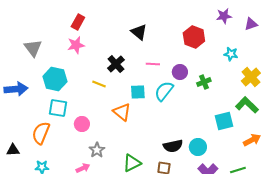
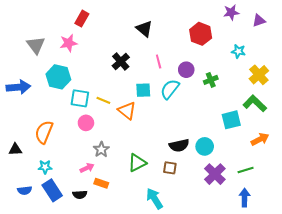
pink star: (76, 45) -> (69, 43), moved
pink line: (153, 64) -> (159, 61), turned 72
yellow line: (99, 84) -> (103, 100), moved
cyan square: (58, 108) -> (80, 98), moved

